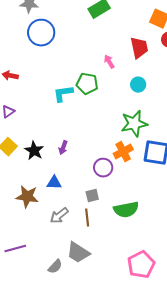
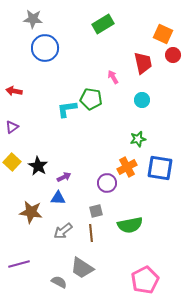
green star: (134, 124) -> (138, 139), size x0.6
purple arrow: (63, 148) -> (64, 177), moved, turned -136
gray semicircle: (55, 267) -> (59, 282), turned -105

